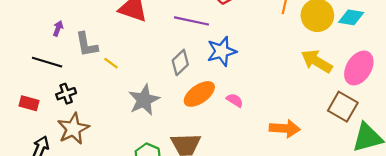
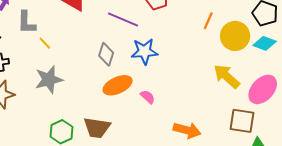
gray diamond: (180, 62) -> (106, 54), turned -40
gray star: (144, 100) -> (49, 80), moved
brown square: (343, 107) -> (242, 121), turned -32

